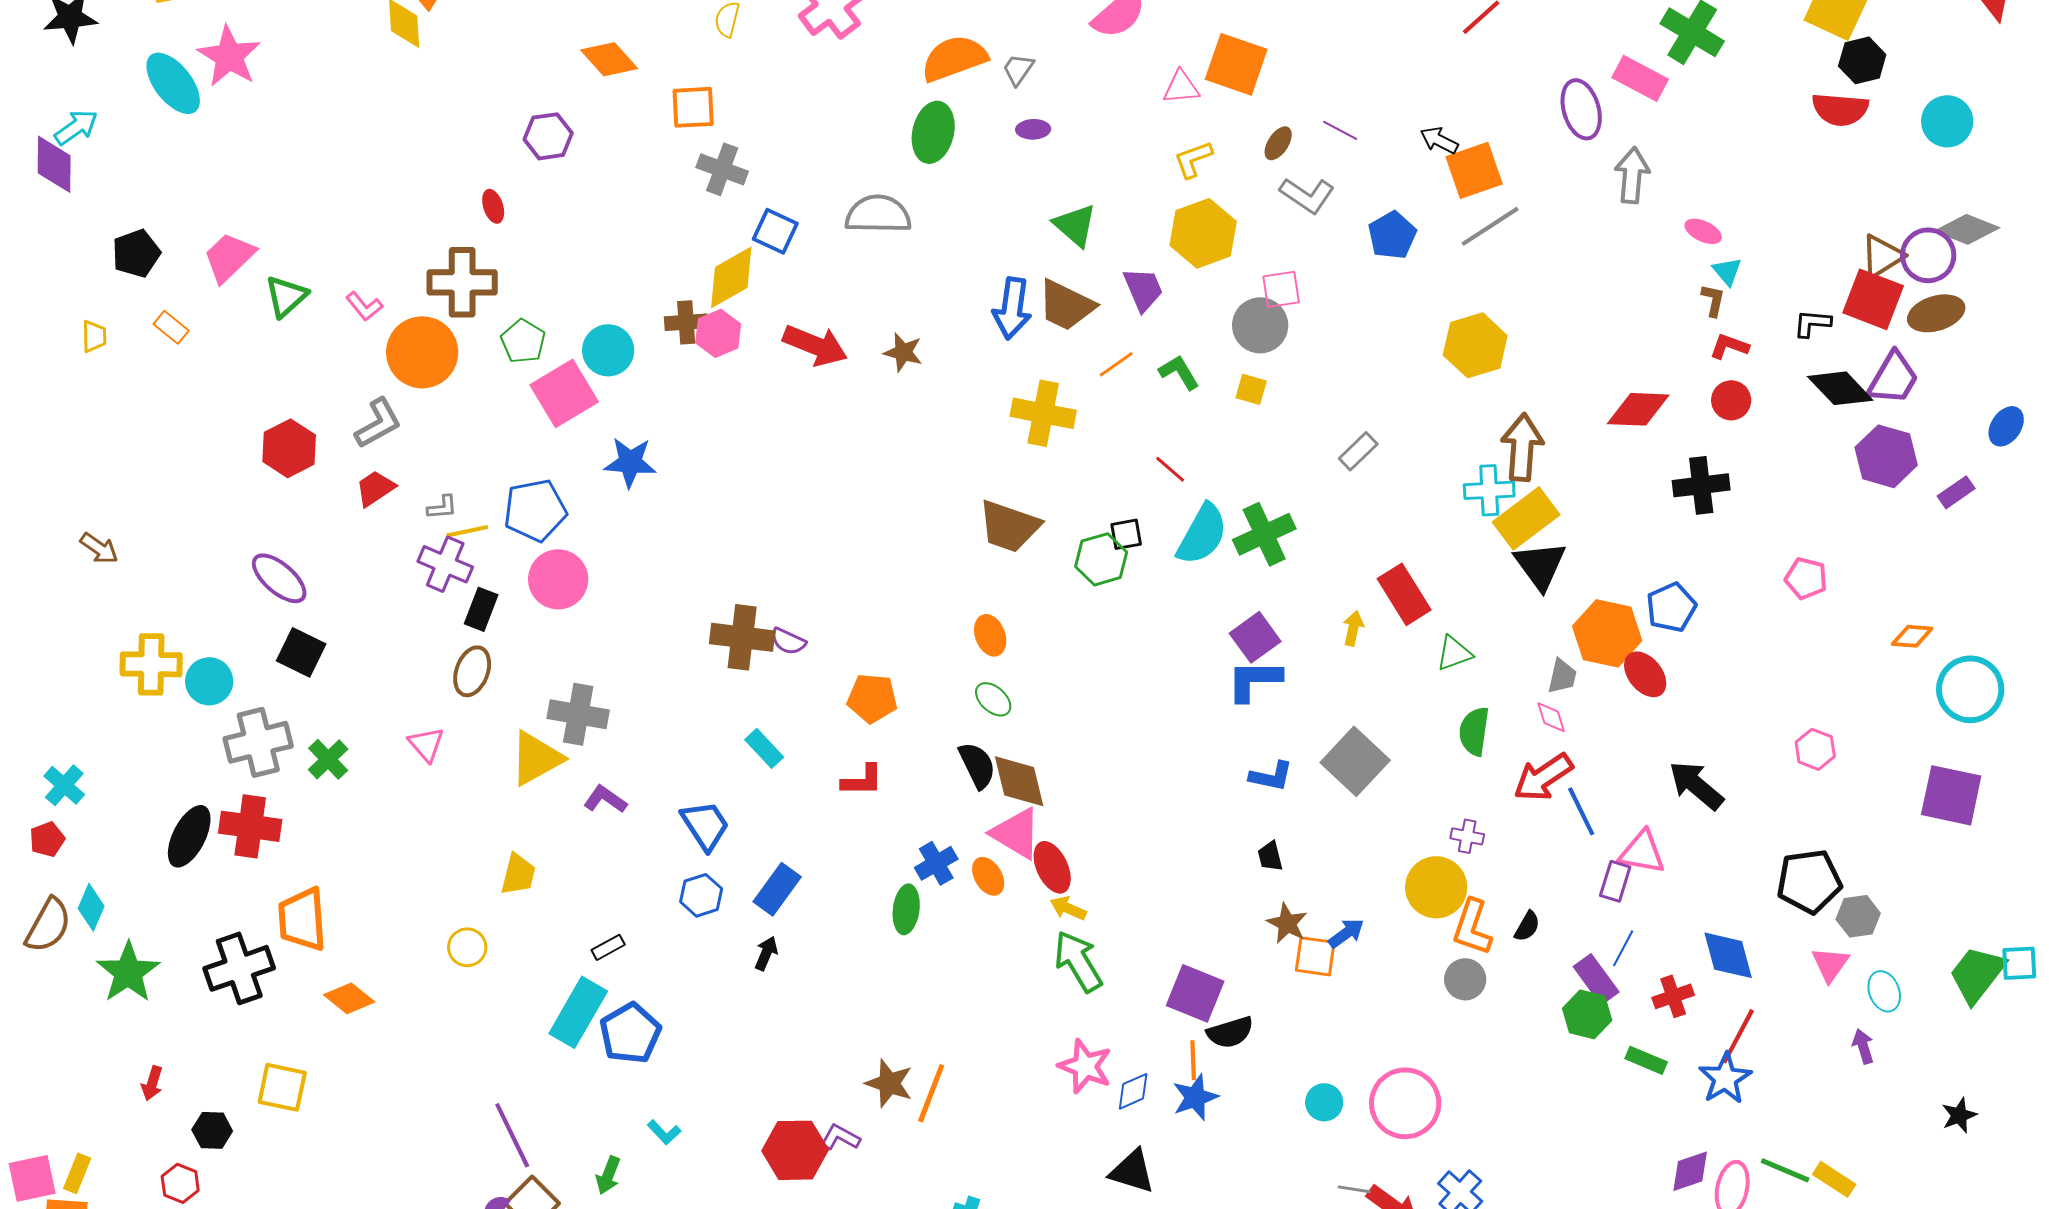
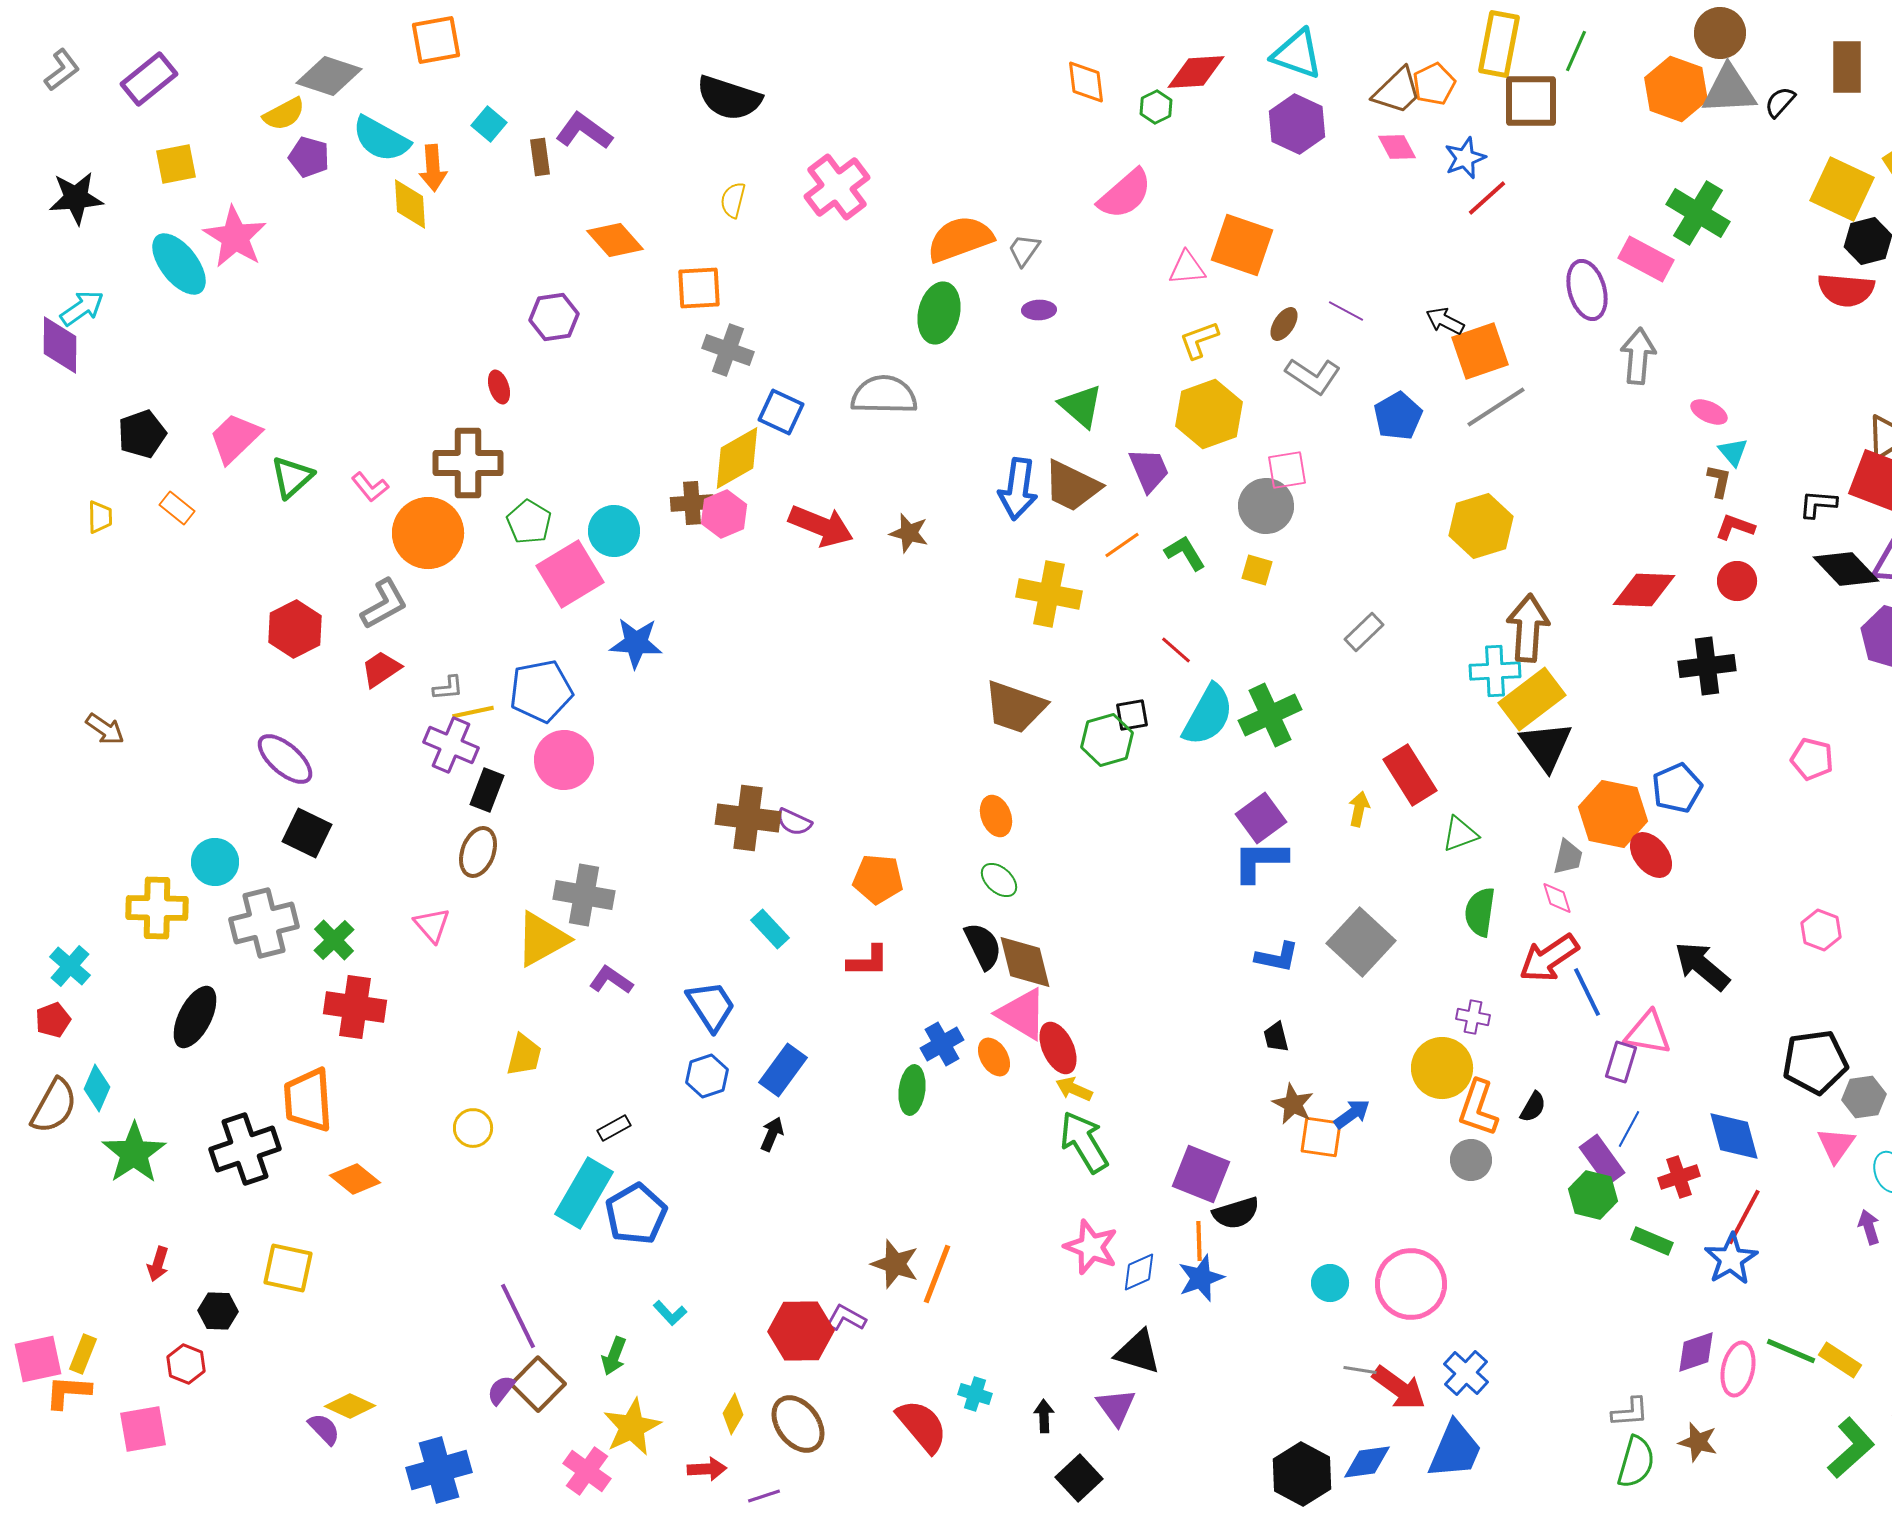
yellow cross: (151, 664) -> (157, 908), moved
red cross: (250, 826) -> (355, 1007), moved

